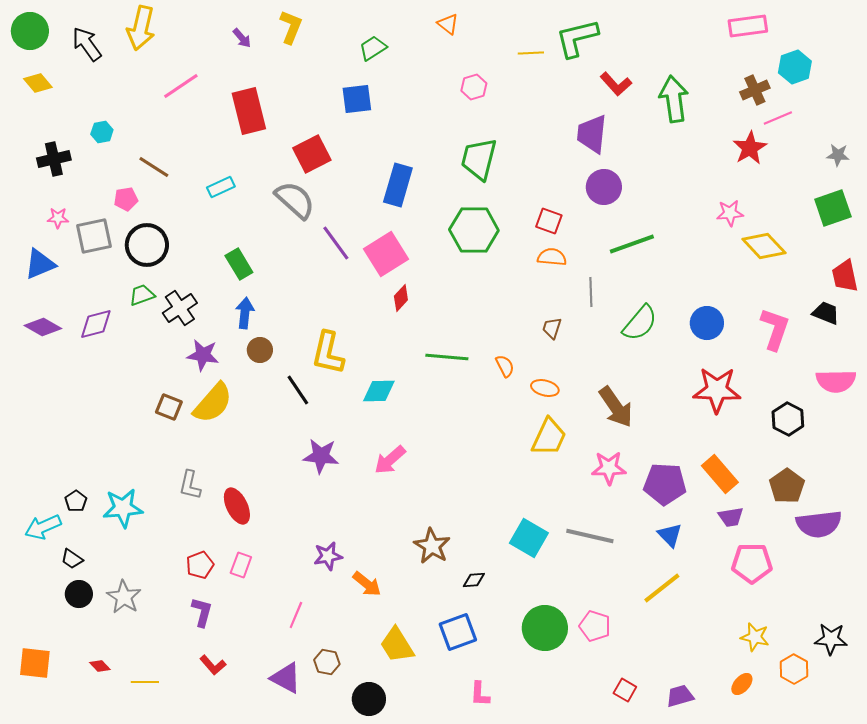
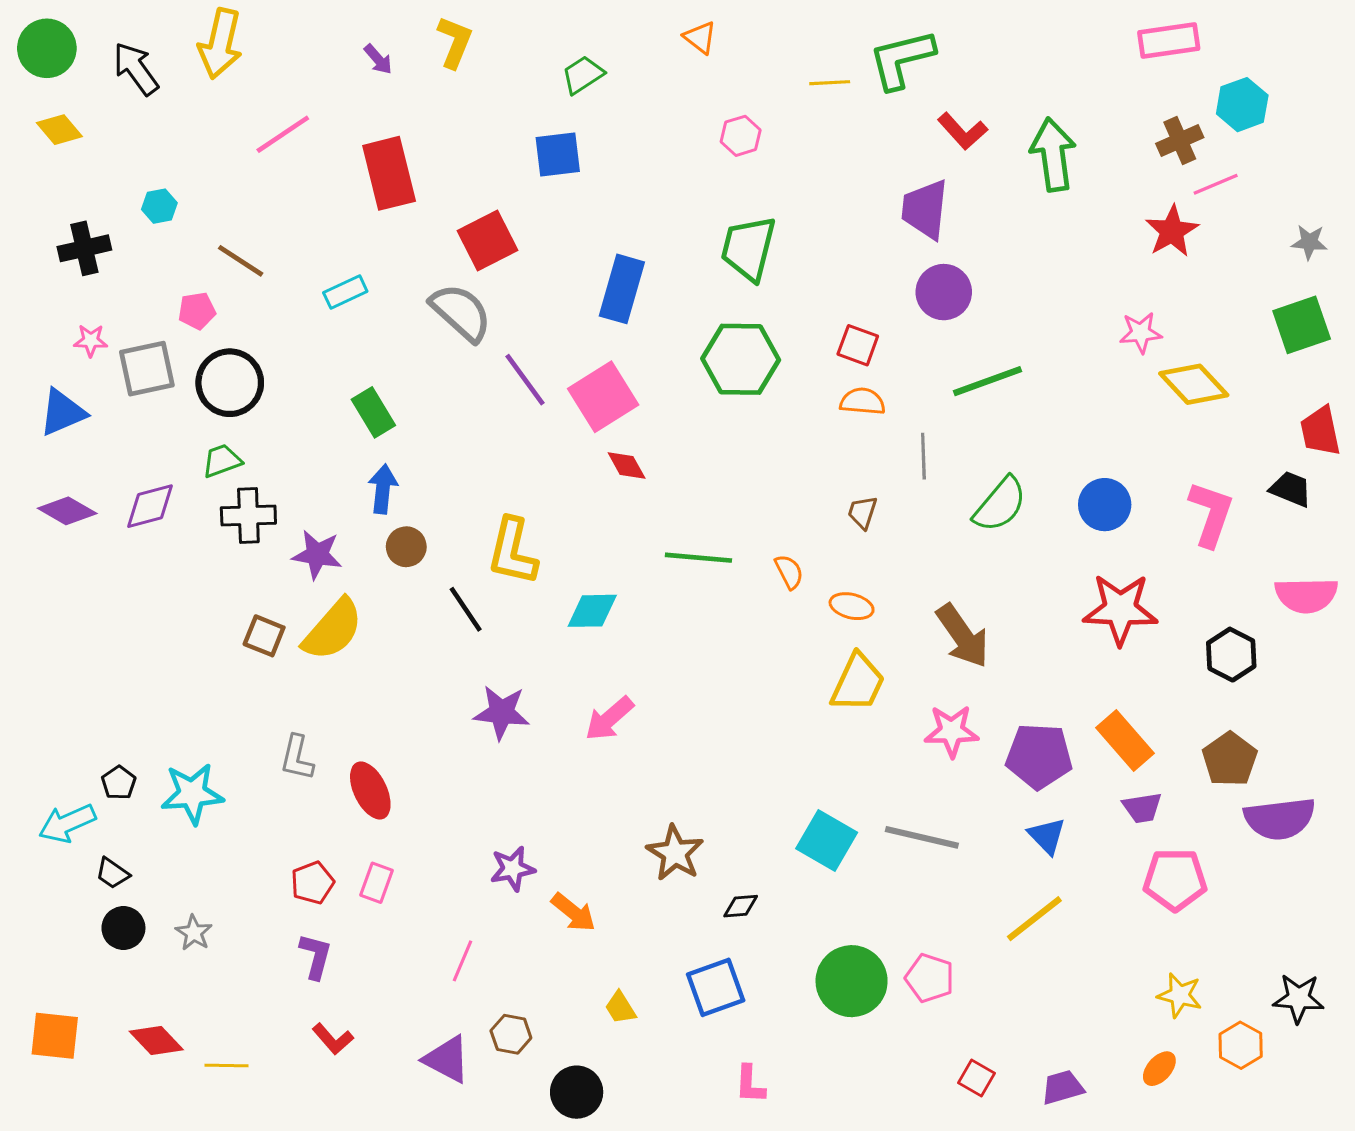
red diamond: (401, 298) -> (627, 466), turned -72
black cross: (180, 308) -> (248, 516), moved, turned 32
gray star: (124, 597) -> (194, 933), size x0.7
yellow trapezoid: (397, 645) -> (620, 1008), size x0.6
red diamond: (100, 666) -> (156, 1040), size x1.6

